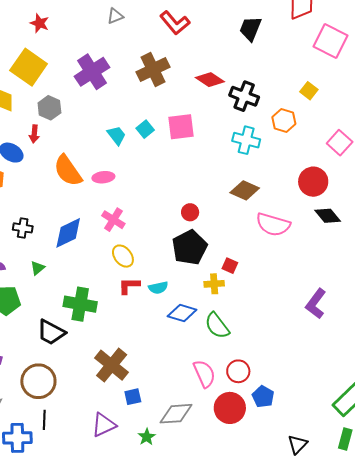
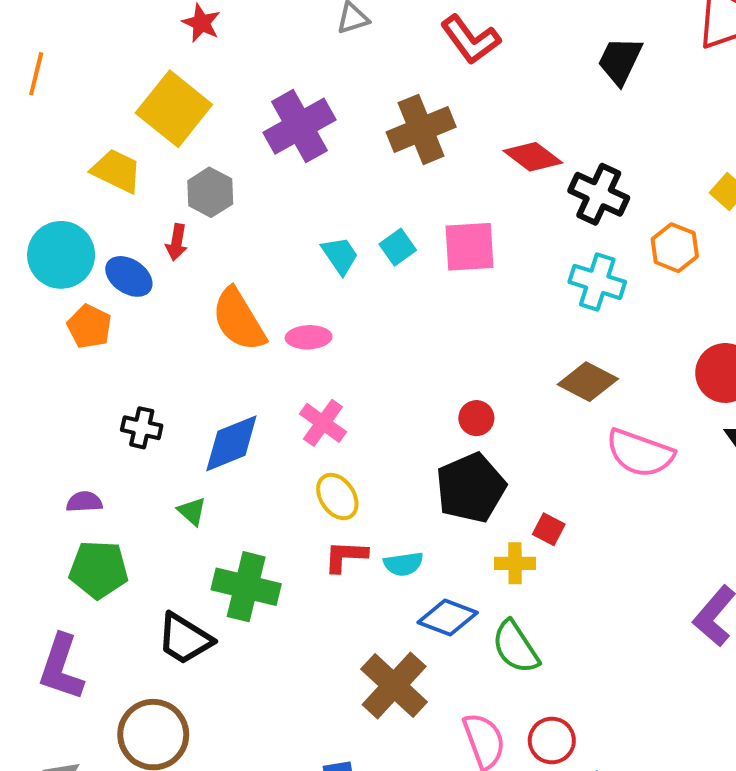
green triangle: (38, 268) -> (192, 511), moved, turned -42
brown cross: (112, 365) -> (394, 686), moved

